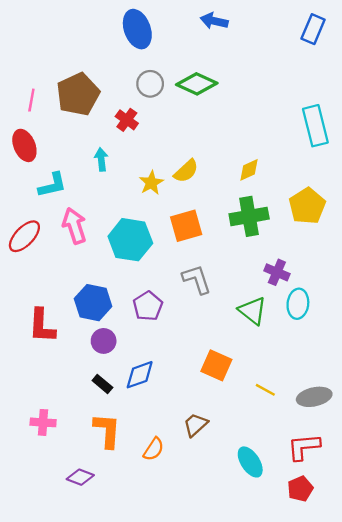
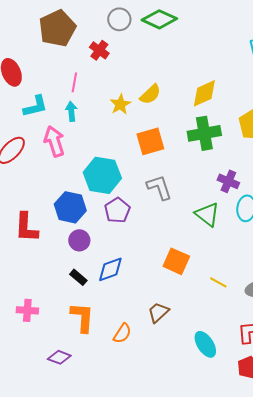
pink line: (31, 100) -> (74, 82), moved
cyan arrow: (101, 159) -> (71, 111), moved
yellow diamond: (249, 170) -> (204, 93), size x1.4
cyan hexagon: (130, 240) -> (102, 175), moved

